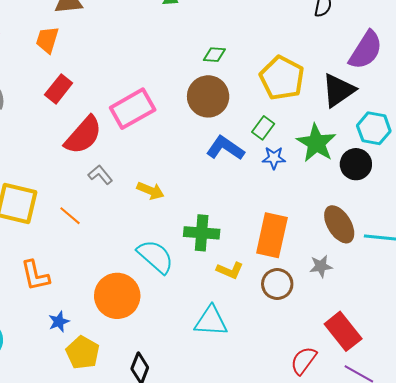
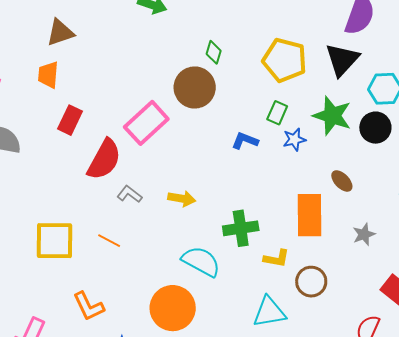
green diamond: (214, 55) -> (214, 52), turned -65
brown circle: (208, 96) -> (195, 88), moved
blue L-shape: (225, 148) -> (245, 141), size x0.7
brown ellipse: (339, 224) -> (342, 181), moved, size x0.6
brown circle: (277, 284) -> (311, 282), moved

